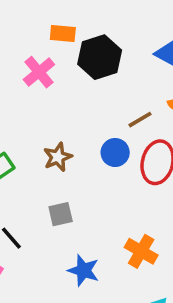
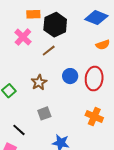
brown line: (140, 120) -> (49, 51), moved
orange cross: (141, 251) -> (94, 117), moved

